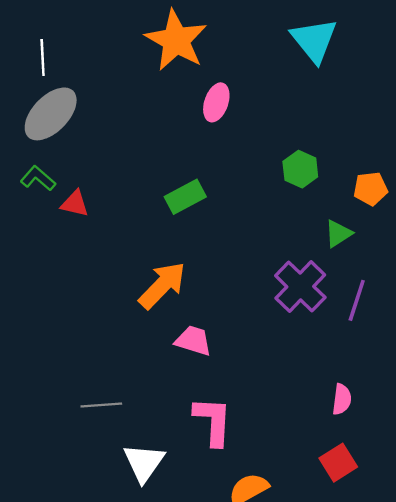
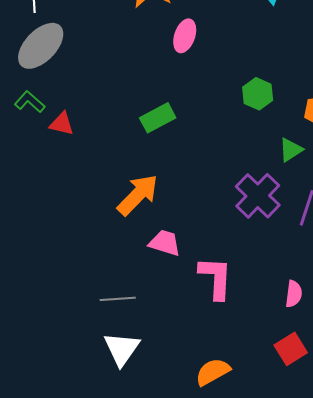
gray line: (101, 405) -> (118, 299), moved
pink L-shape: (213, 421) -> (216, 278), moved

